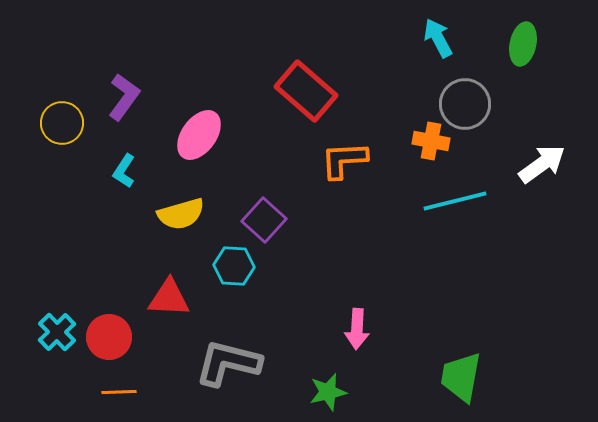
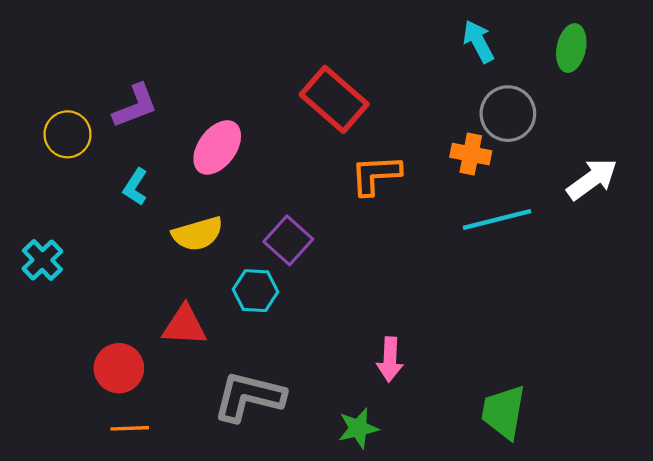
purple L-shape: (124, 97) -> (135, 106), turned 33
cyan cross: (57, 332) -> (42, 260), moved

